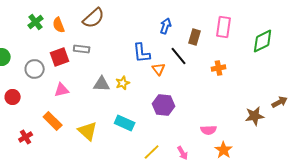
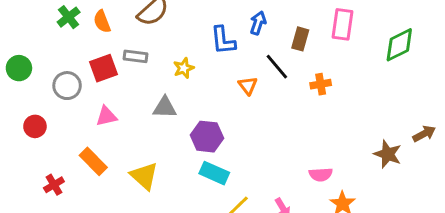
blue L-shape: (142, 53) -> (223, 40), moved
orange cross: (219, 68) -> (321, 84), moved
yellow star: (123, 83) -> (184, 68), moved
purple hexagon: (164, 105) -> (207, 137), moved
brown star: (255, 116) -> (388, 154), turned 30
cyan rectangle: (125, 123) -> (214, 173), moved

